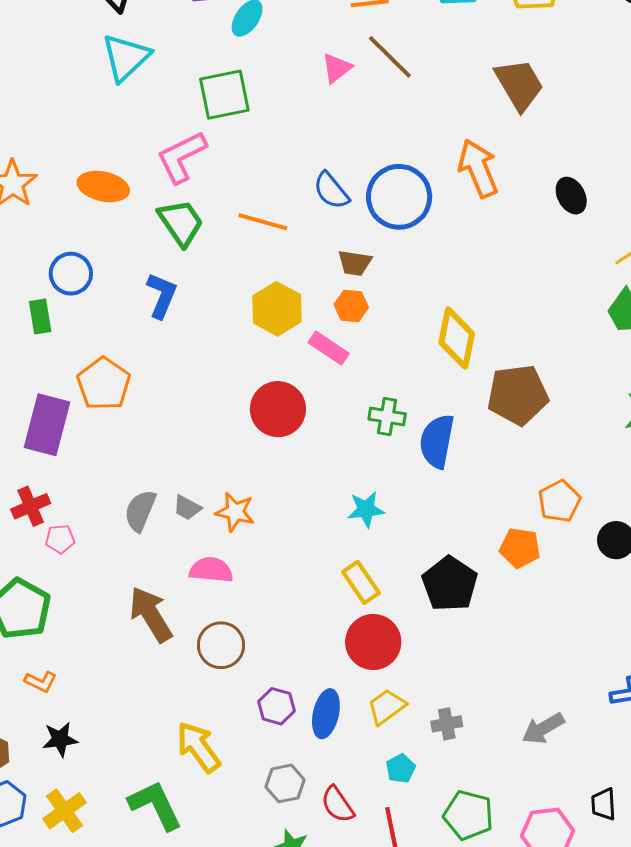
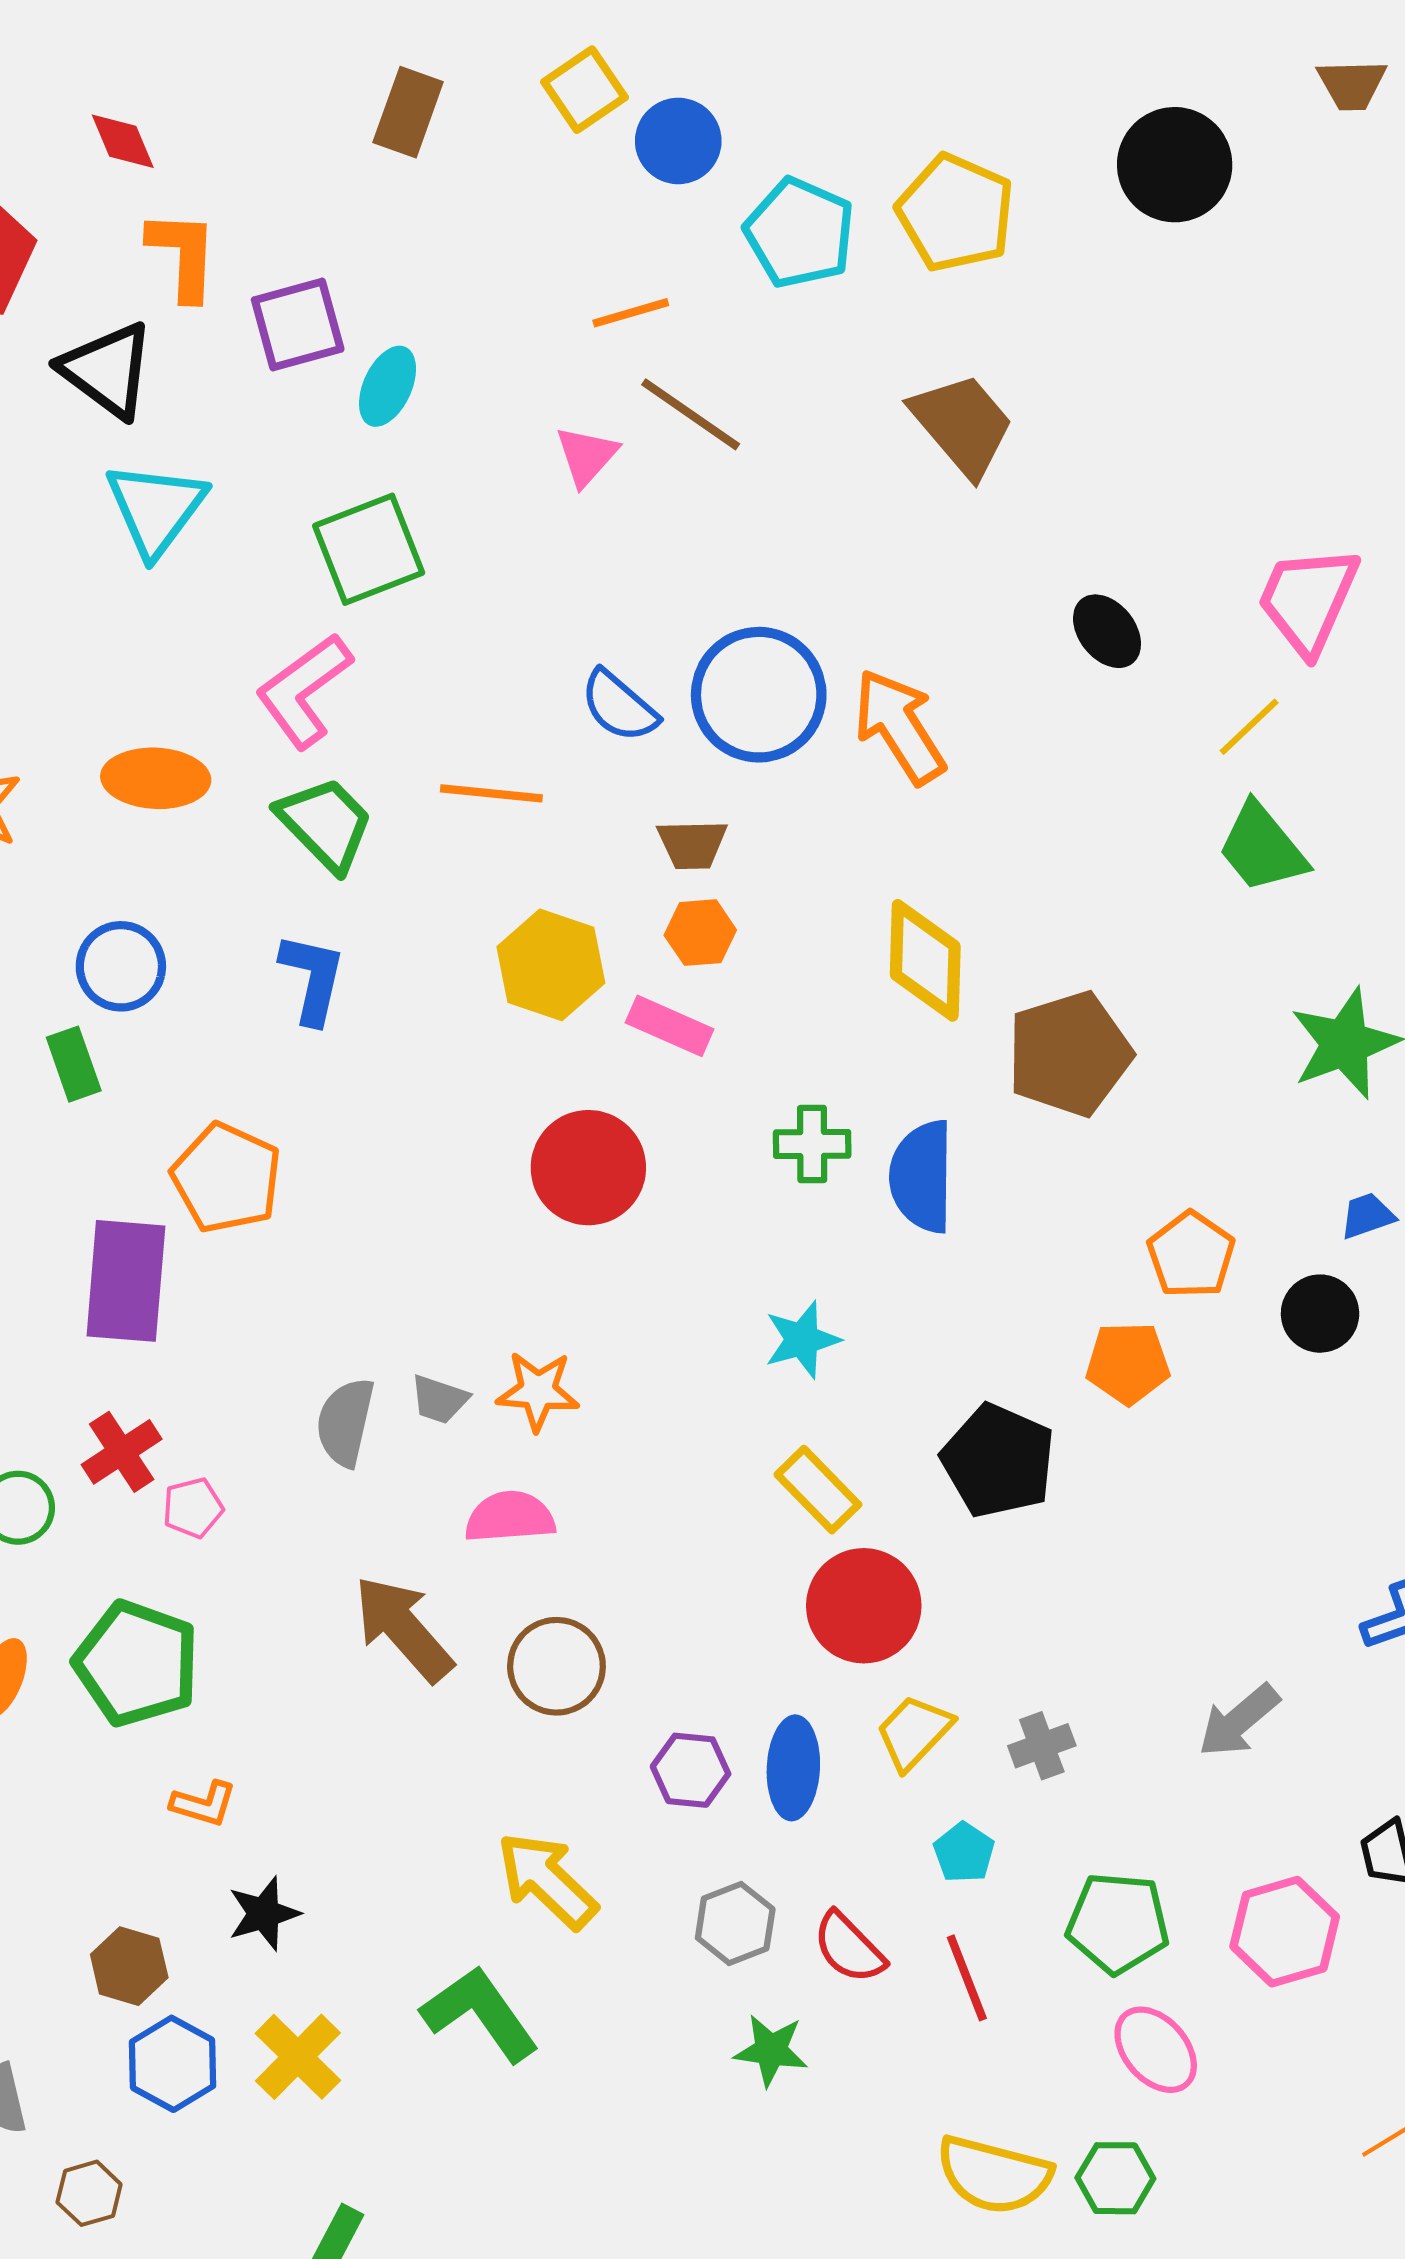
orange arrow: (478, 168) -> (899, 726), moved

